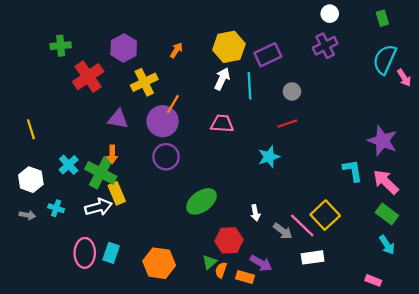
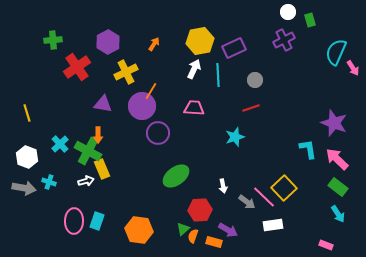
green rectangle: (382, 18) -> (310, 20), moved
purple circle: (166, 157) -> (158, 133), moved
white arrow: (98, 207) -> (86, 181), size x0.7
gray arrow: (27, 215) -> (24, 188), size x1.6

